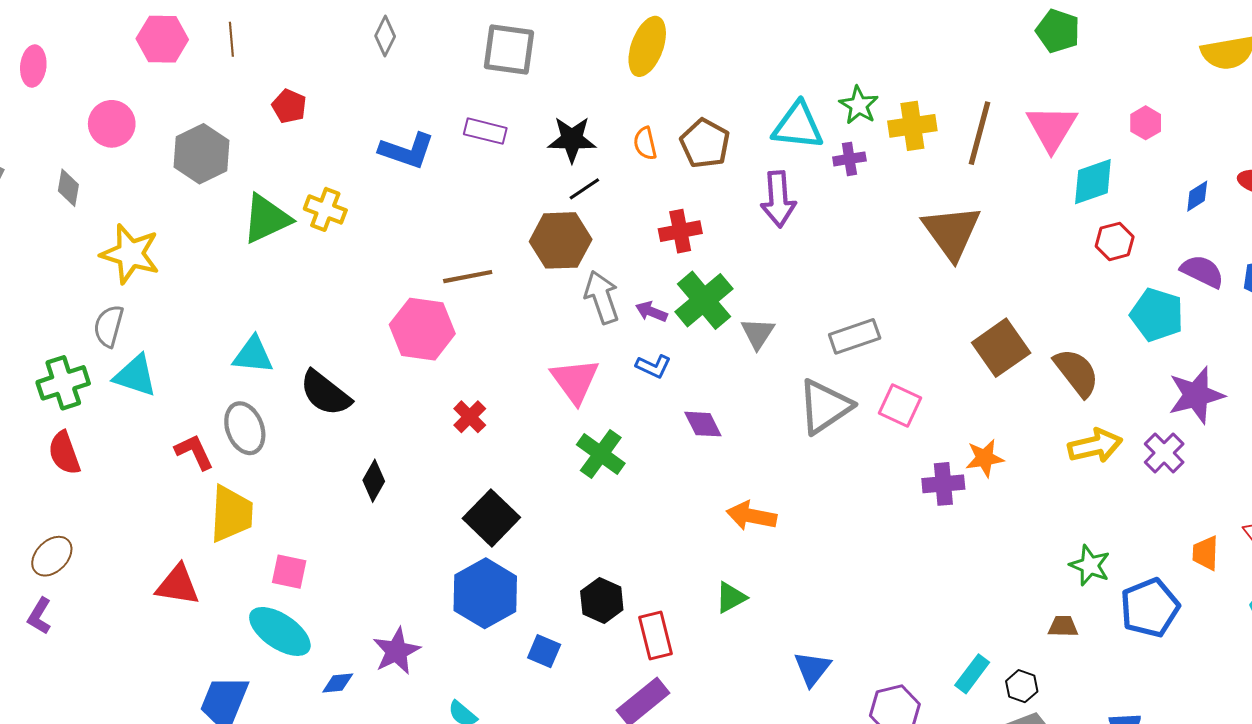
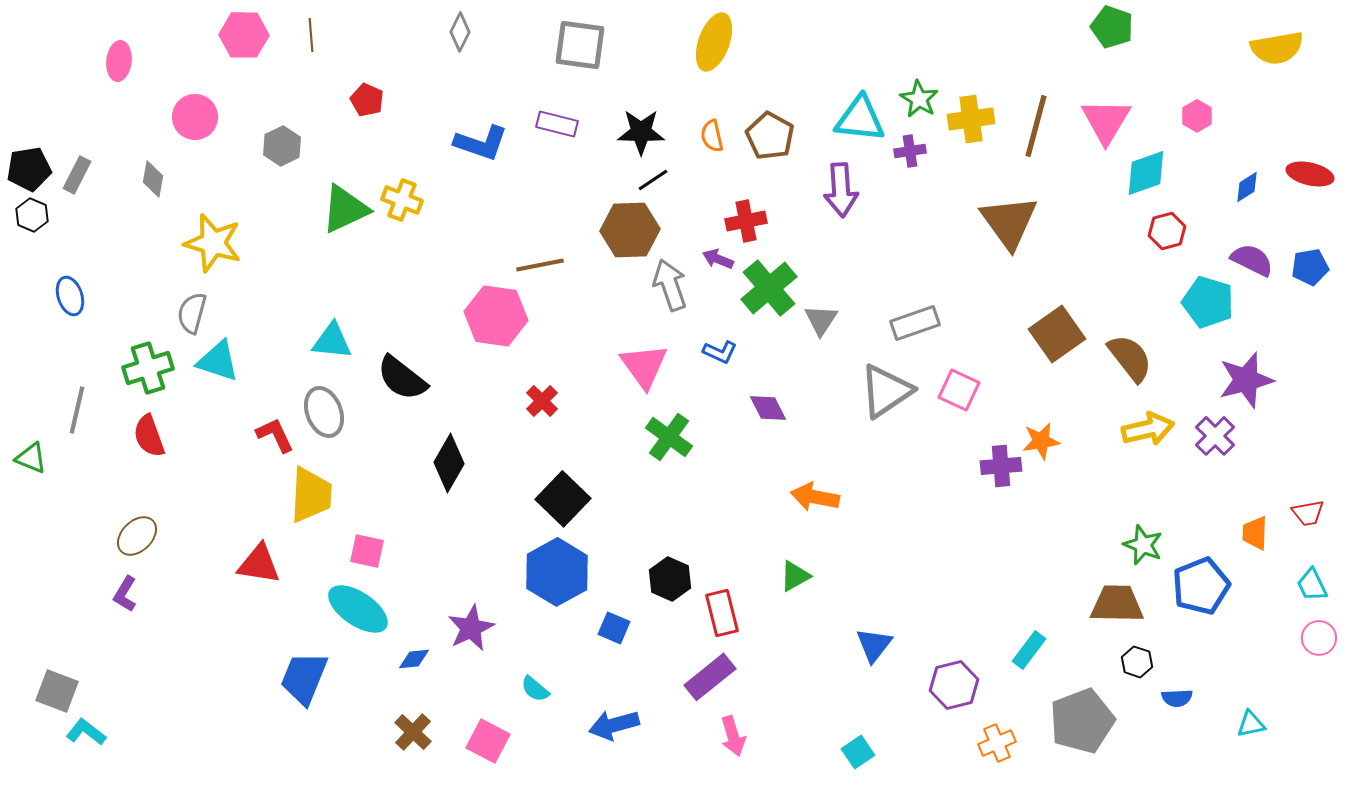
gray hexagon: (201, 154) -> (282, 146), size x0.7
purple arrow: (651, 312) -> (718, 259), moved
black diamond: (374, 481) -> (449, 463), size x1.4
brown trapezoid: (1063, 626) -> (1117, 604), size x1.8
black hexagon: (1022, 686) -> (1137, 662), moved

